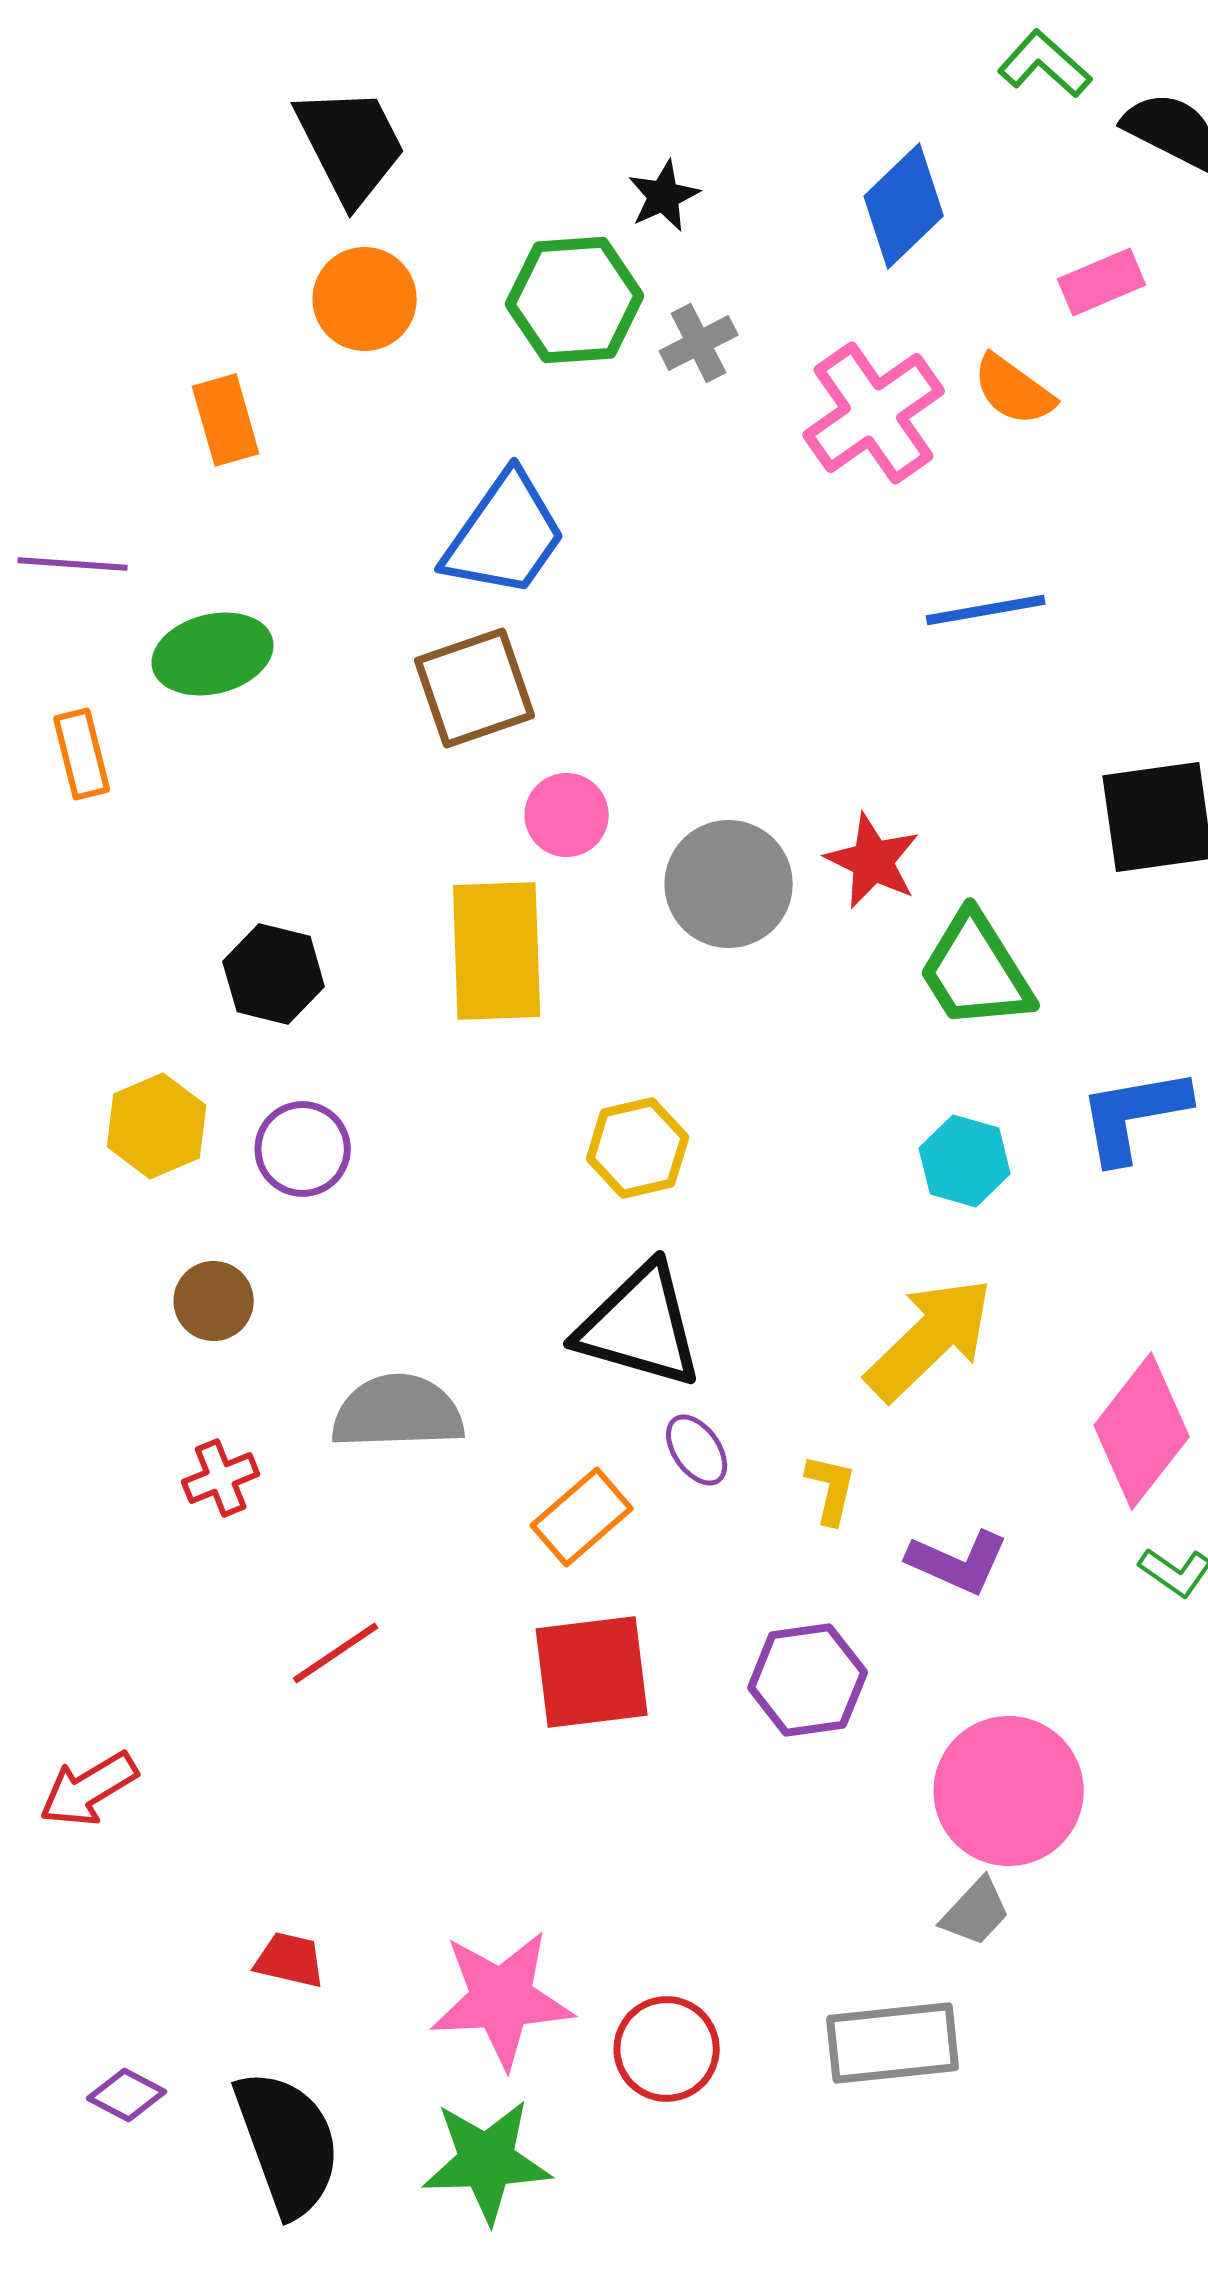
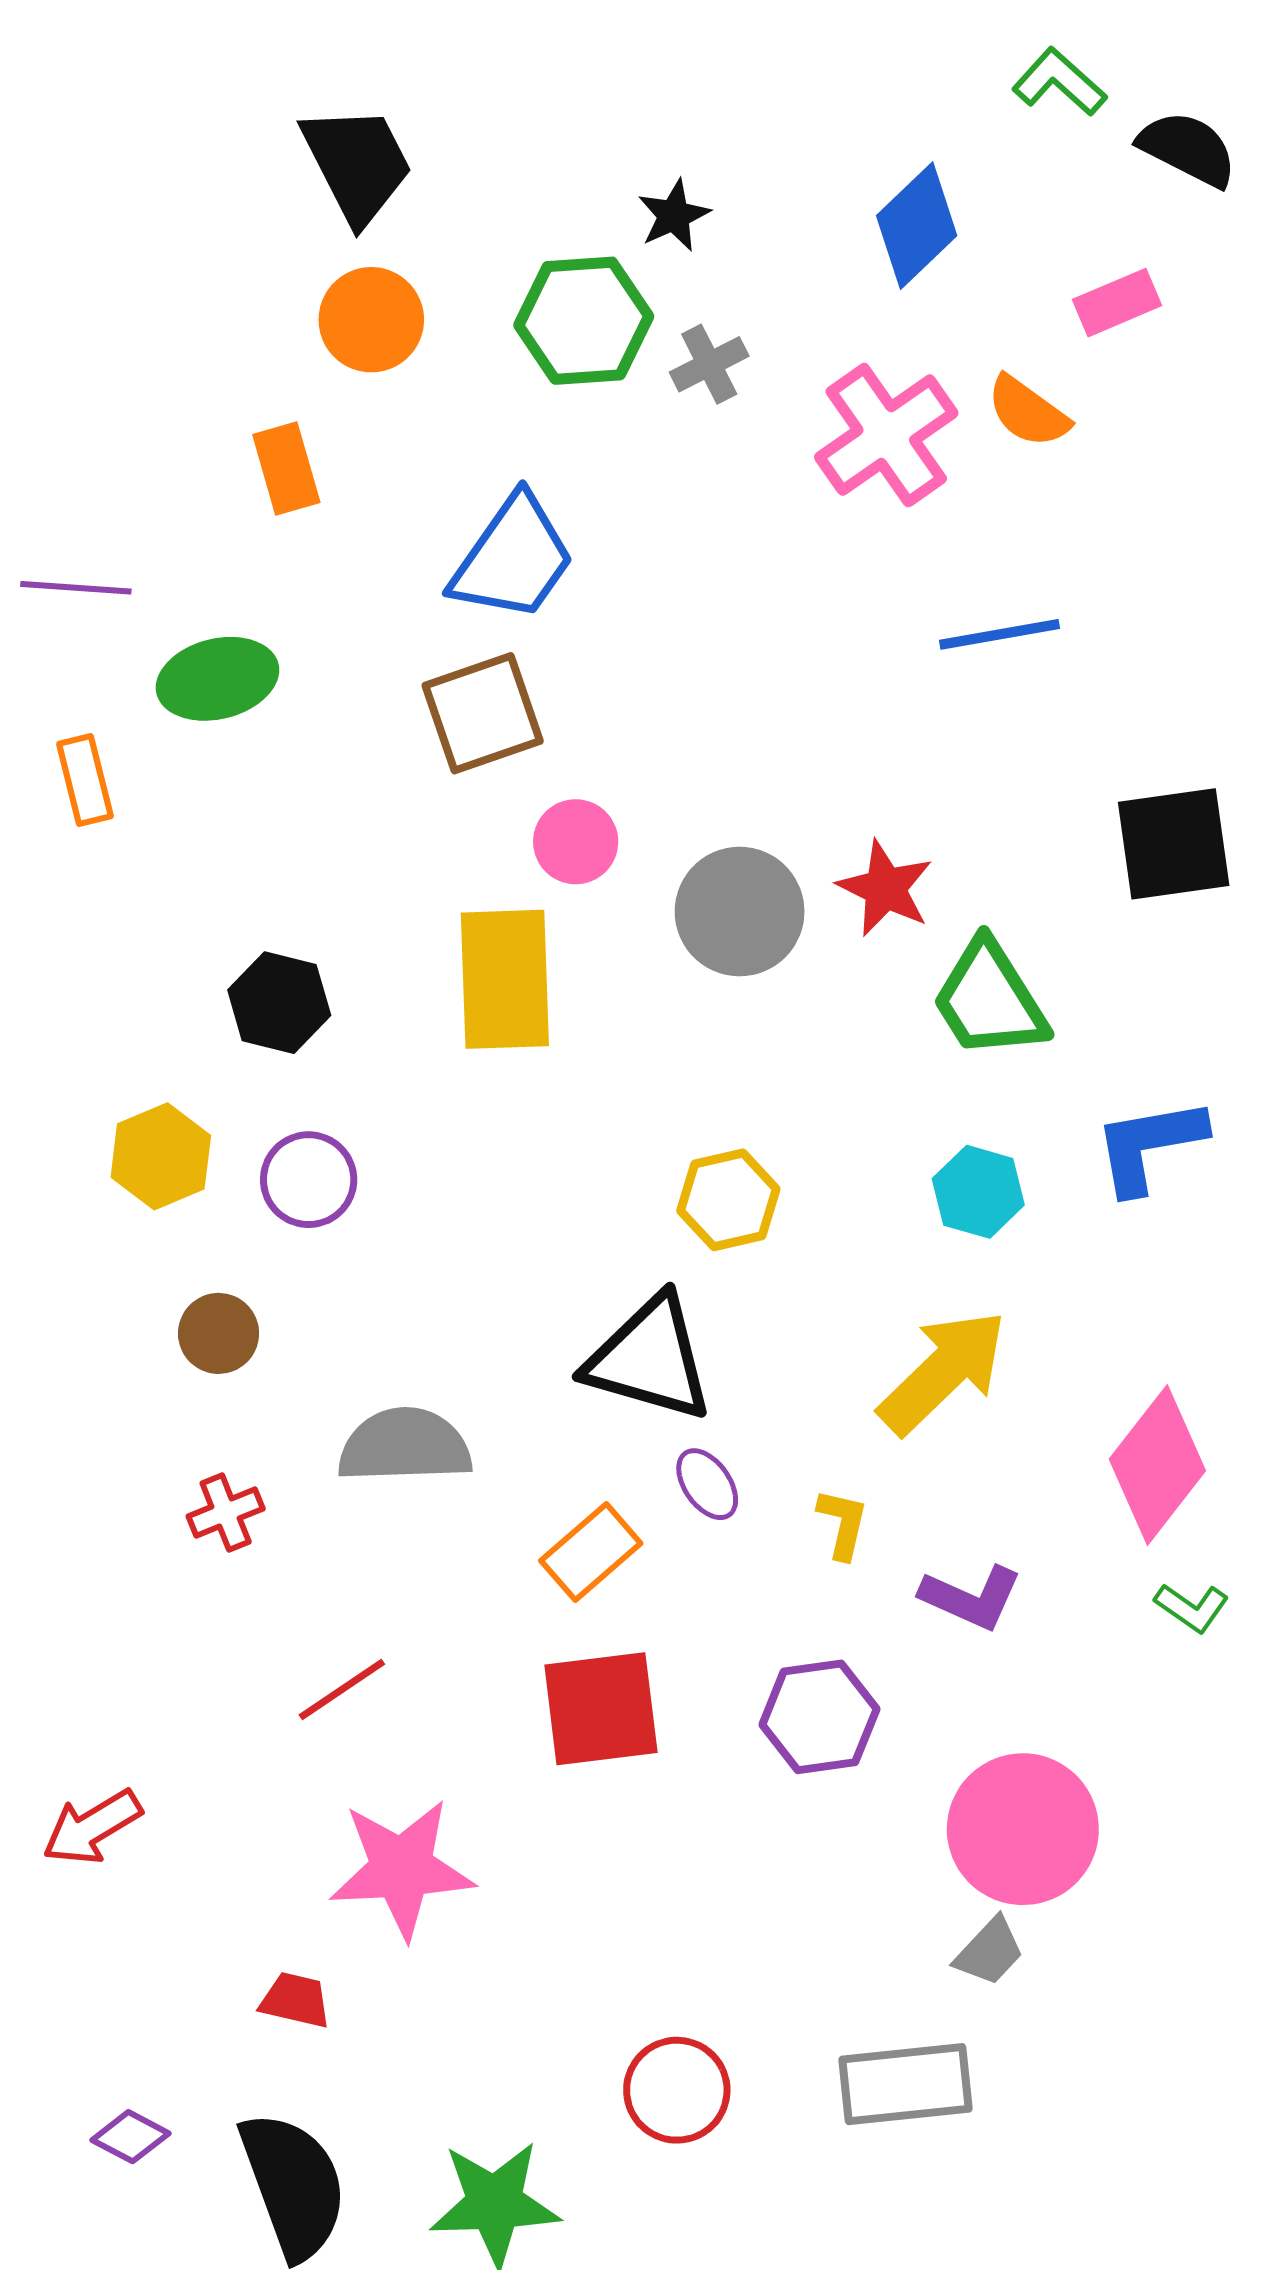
orange rectangle: (226, 420) -> (286, 468), moved
yellow hexagon: (638, 1148) -> (728, 1200), moved
pink star: (502, 1999) -> (402, 1869), moved

